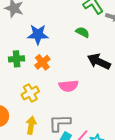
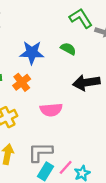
blue star: (38, 34) -> (32, 53), moved
black arrow: (99, 62) -> (86, 83), turned -35

